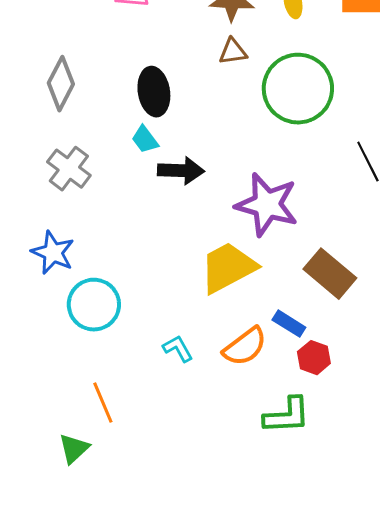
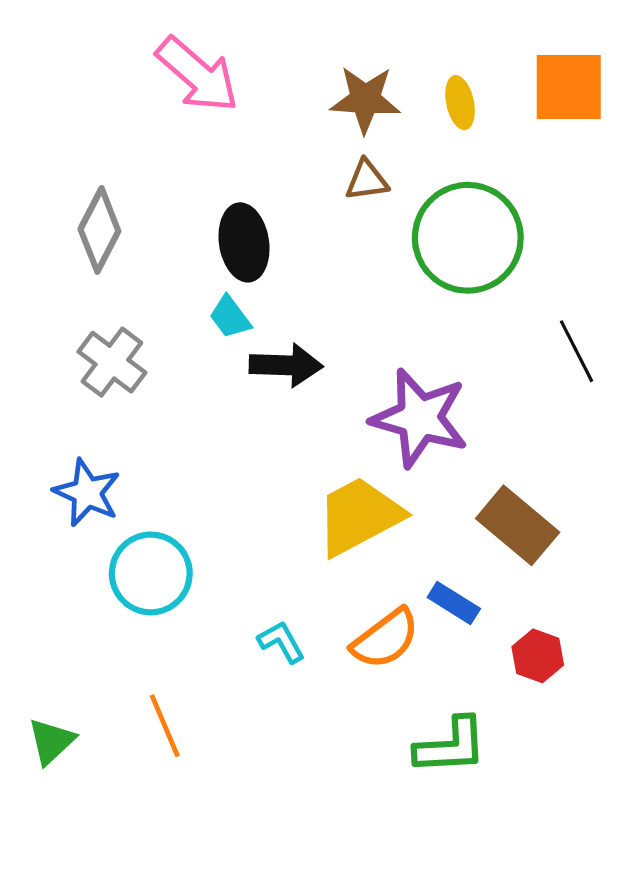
red hexagon: (314, 358) -> (538, 656), moved
green triangle: (74, 449) -> (51, 741), moved

